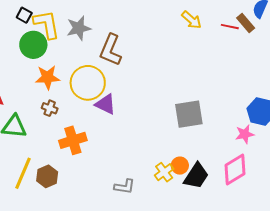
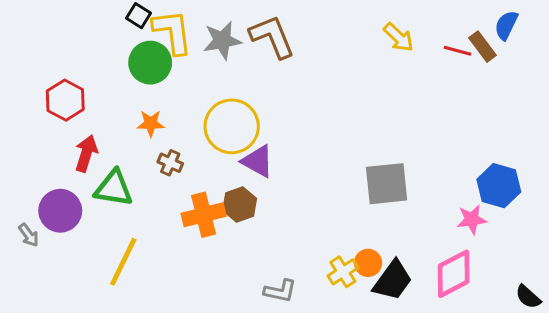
brown L-shape: (111, 50) -> (272, 37), moved, turned 132
orange star: (48, 77) -> (151, 123), moved, size x0.7
brown hexagon: (47, 176) -> (240, 204), moved

